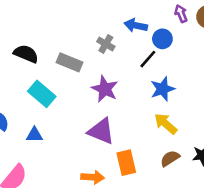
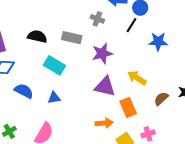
purple star: (105, 89) -> (102, 53), turned -30
blue star: (163, 89) -> (158, 42), moved, turned 30
yellow arrow: (166, 124) -> (137, 78), moved

